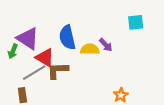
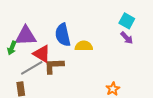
cyan square: (136, 22) -> (127, 21), turned 35
purple triangle: (28, 38) -> (26, 36), turned -35
purple arrow: (106, 45) -> (127, 38), moved

